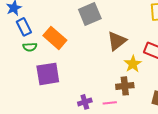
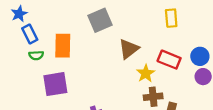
orange rectangle: (55, 38) -> (63, 46), turned 50
brown cross: (125, 86) -> (153, 97), moved

